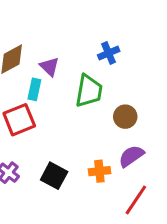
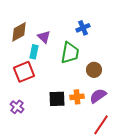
orange cross: (99, 171) -> (77, 97), moved
black square: (54, 176) -> (57, 99), moved, turned -30

